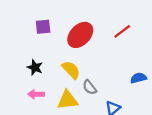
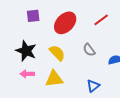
black star: (35, 67) -> (26, 51), size x1.5
gray semicircle: (90, 87) -> (89, 50), moved

